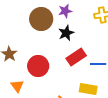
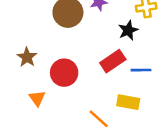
black star: (66, 33) -> (128, 30), moved

